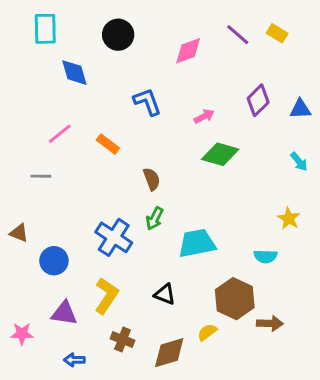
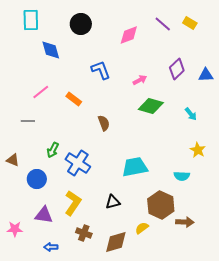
cyan arrow: (299, 162) -> (191, 114), moved
green arrow: (155, 218) -> (53, 150), moved
black triangle: (165, 294) -> (113, 202), turned -35

